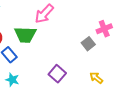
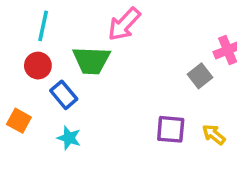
purple square: (57, 74) -> (171, 129), moved, turned -36

